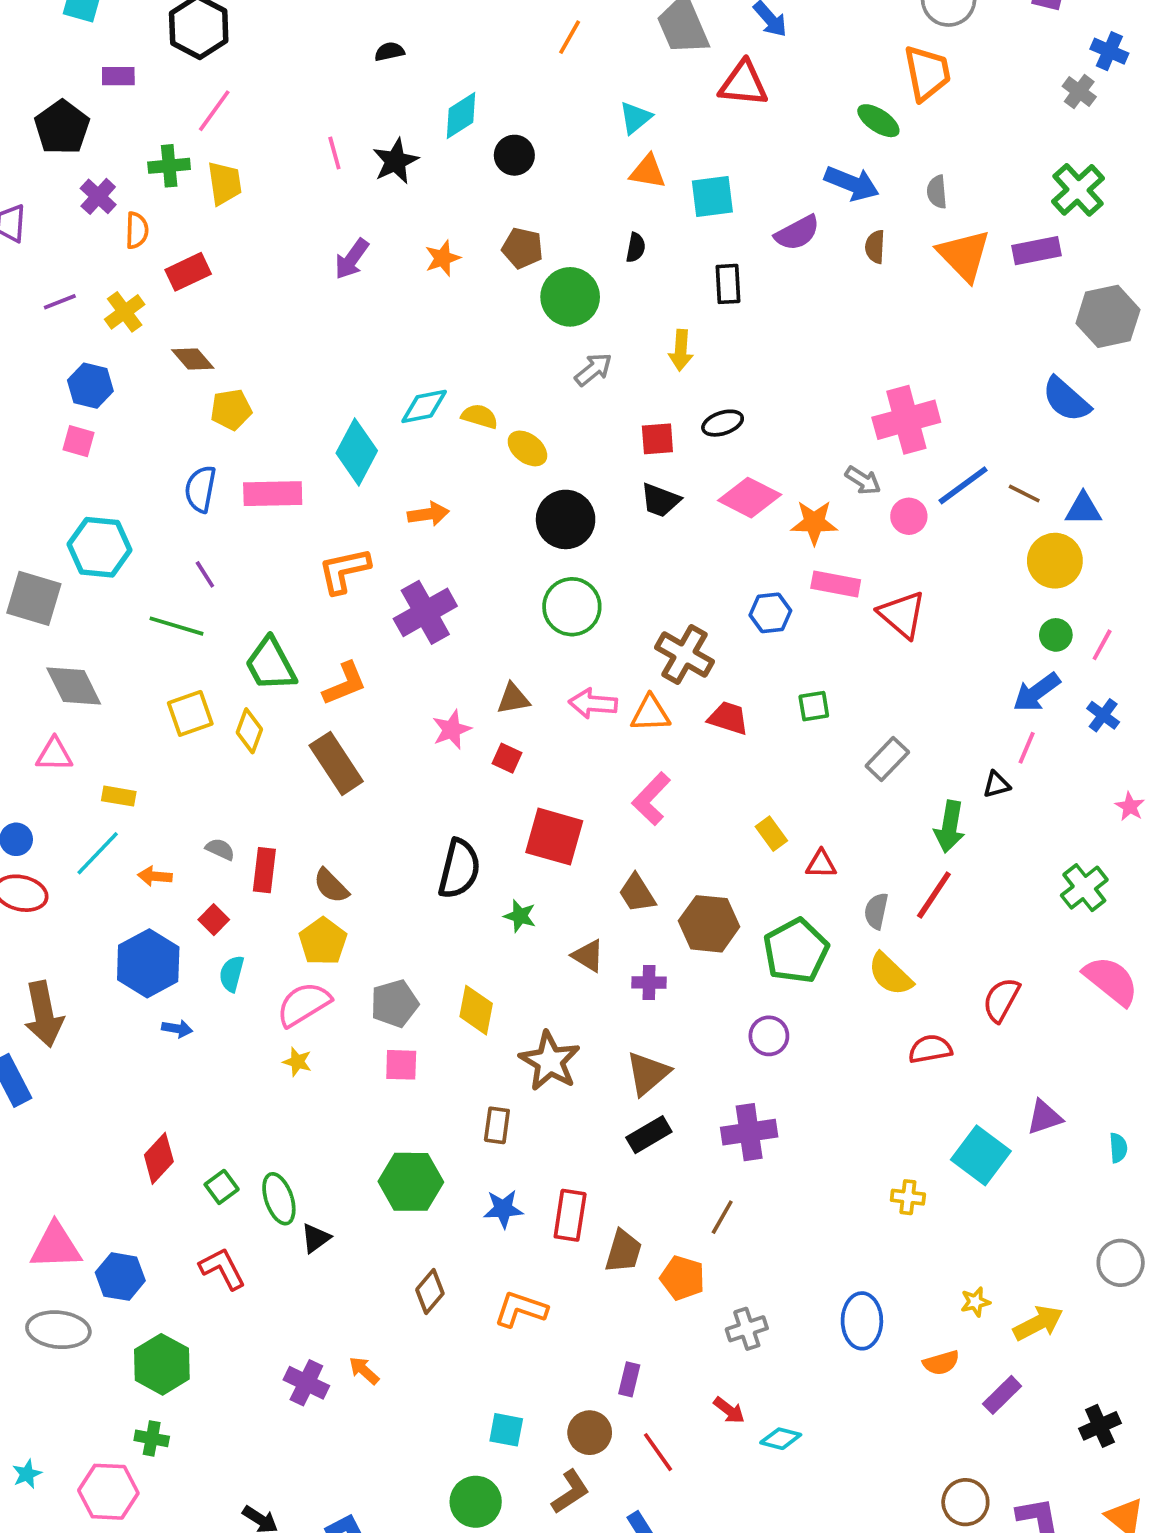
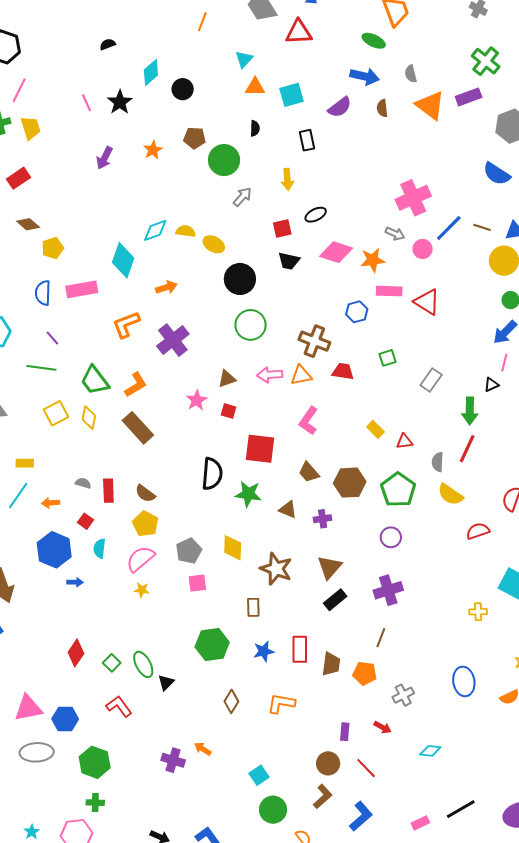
green star: (520, 916) -> (248, 494), size x1.5
red arrow: (729, 1410) -> (383, 727), moved
cyan square: (506, 1430) -> (259, 775), moved, turned -36

